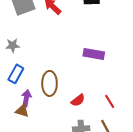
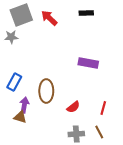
gray star: (13, 45) -> (11, 37), moved
red line: (110, 101) -> (103, 108), turned 48

